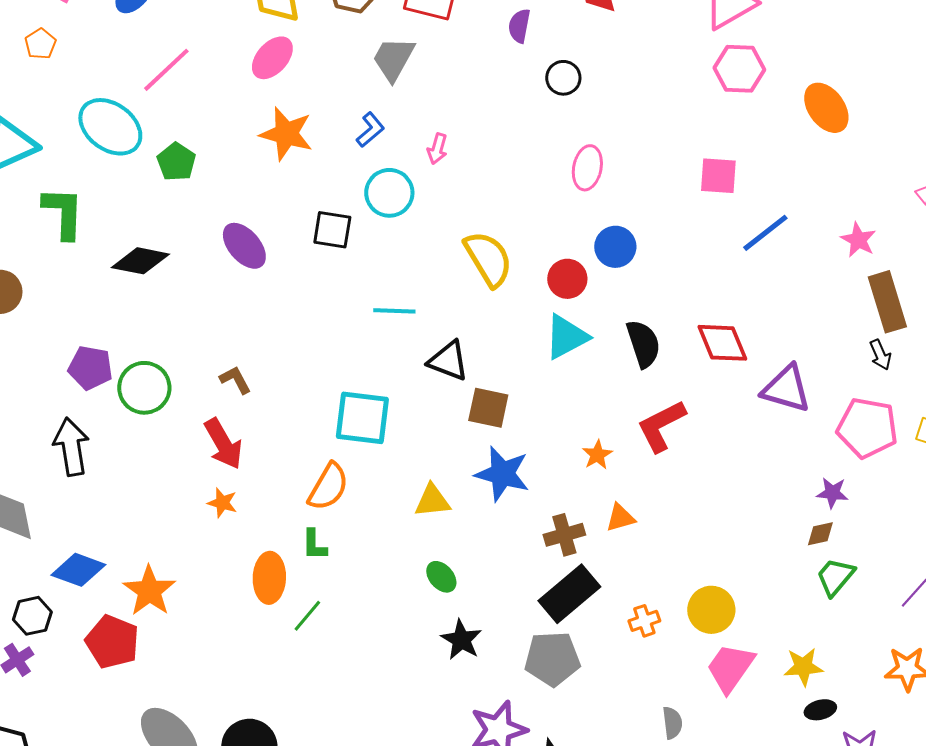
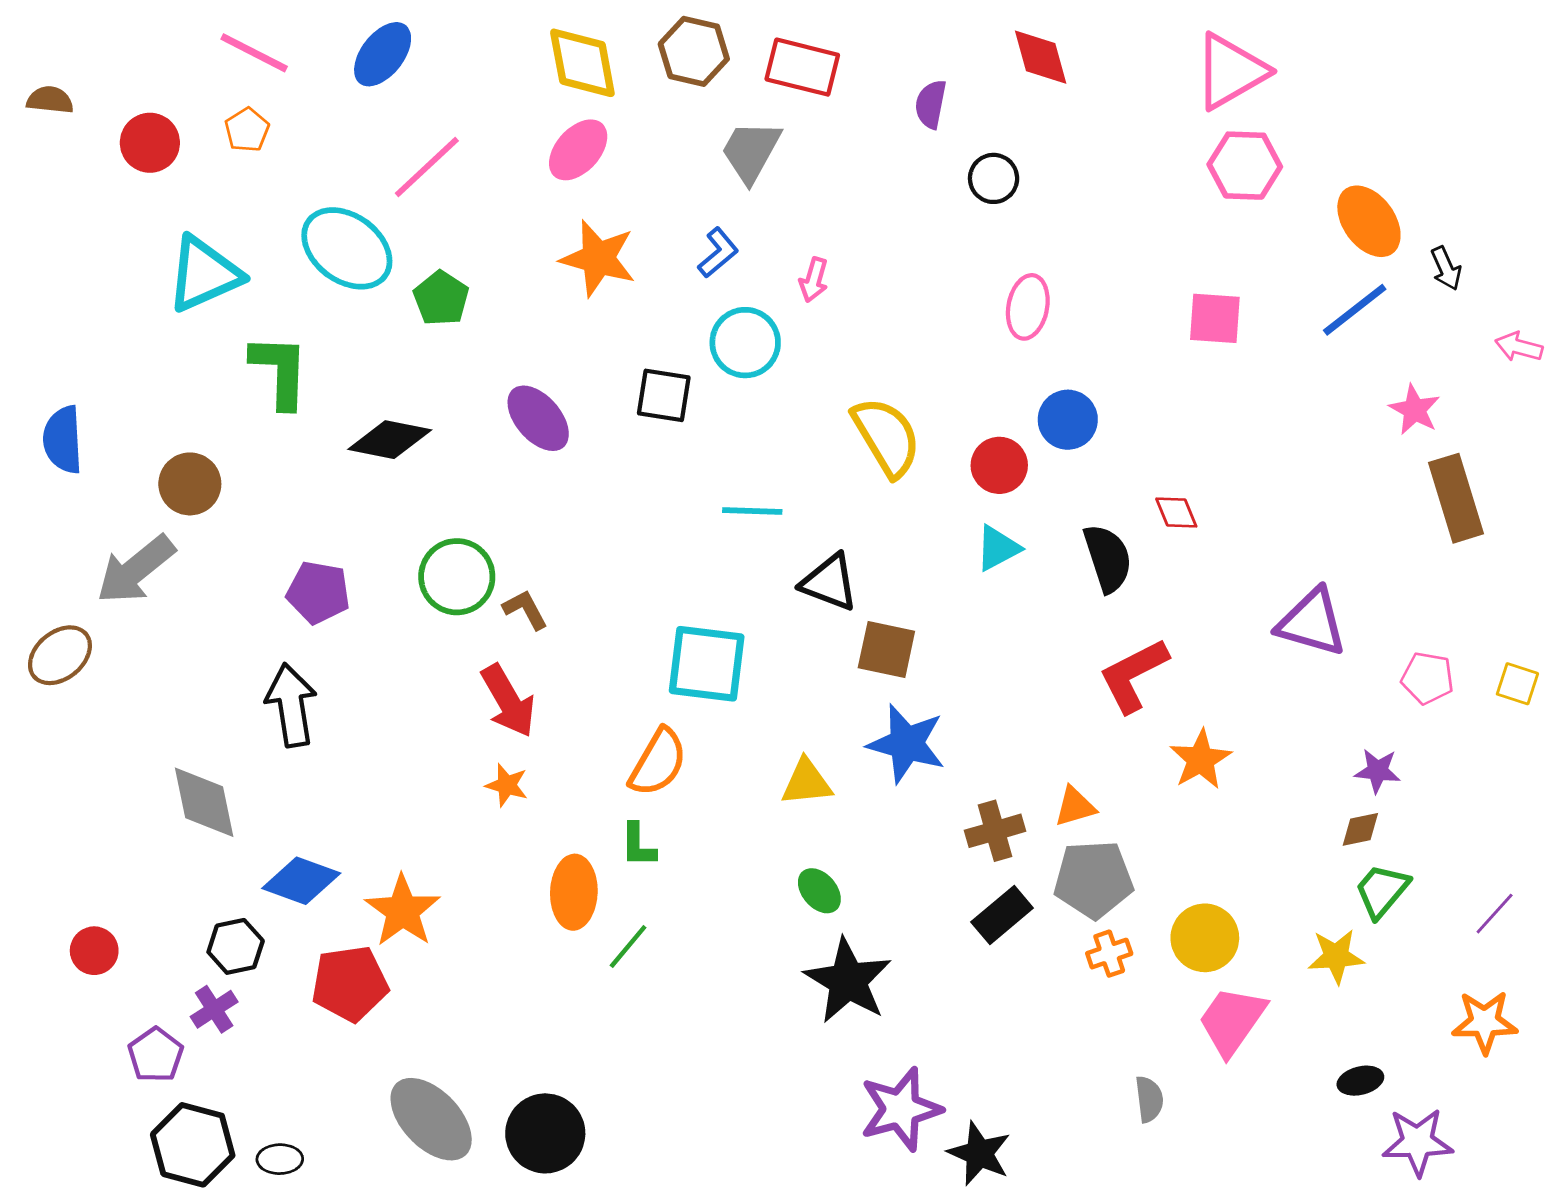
blue line: (765, 233) -> (1355, 310), moved
cyan triangle: (566, 337) -> (998, 548), size x0.7
red diamond: (722, 343) -> (1176, 512), moved, size x0.6
black arrow: (880, 355) -> (1446, 268), moved
green circle: (144, 388) -> (457, 577), moved
pink pentagon: (867, 428) -> (1427, 678), size x0.6
orange star: (597, 455) -> (1201, 759), moved, size x1.4
black rectangle: (569, 594) -> (1002, 915), size x0.7
black star: (461, 640) -> (848, 981), size x1.5
red pentagon: (112, 642) -> (350, 984), turned -30
gray pentagon: (552, 659) -> (1093, 879), moved
yellow star: (803, 667) -> (1336, 956), moved

